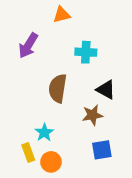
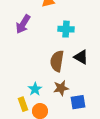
brown semicircle: (58, 88) -> (57, 61), moved
brown star: (92, 115) -> (61, 88), moved

